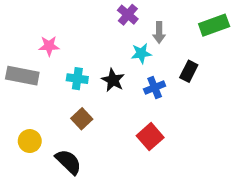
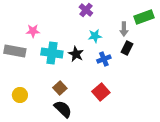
gray arrow: (159, 33) -> (124, 29), moved
cyan cross: (77, 79) -> (52, 53), size x1.5
brown square: (82, 119) -> (60, 88), moved
black semicircle: (68, 162) -> (63, 109), moved

